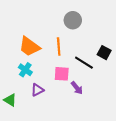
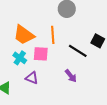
pink square: (62, 74) -> (41, 54), moved
purple triangle: (37, 90) -> (32, 78), turned 48

